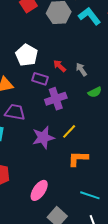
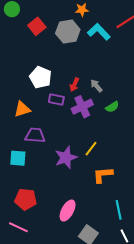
red arrow: (60, 66) -> (74, 85), turned -104
purple cross: (56, 99) -> (82, 107), moved
cyan line: (90, 195) -> (119, 210), turned 66

